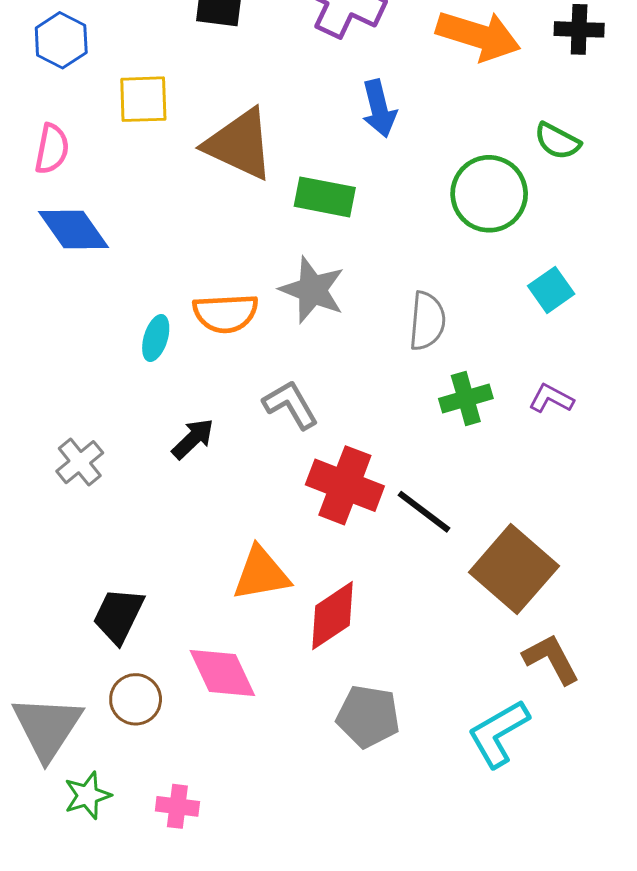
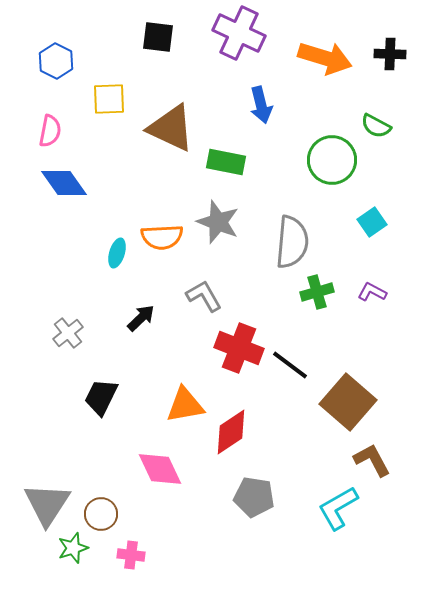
gray semicircle: (427, 321) -> (292, 242), size x1.4
black trapezoid: (119, 616) -> (101, 397), moved
brown circle: (136, 699) -> (101, 514), moved

